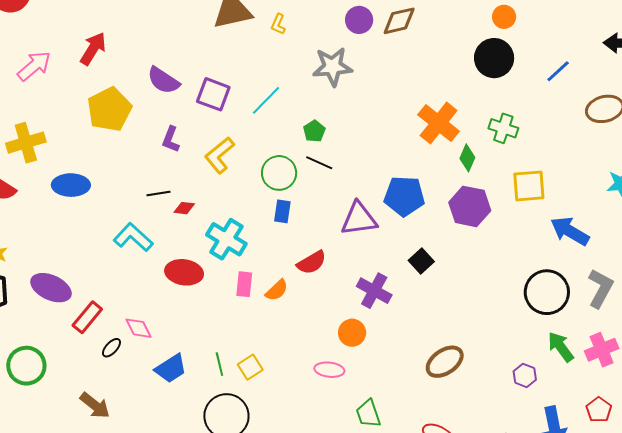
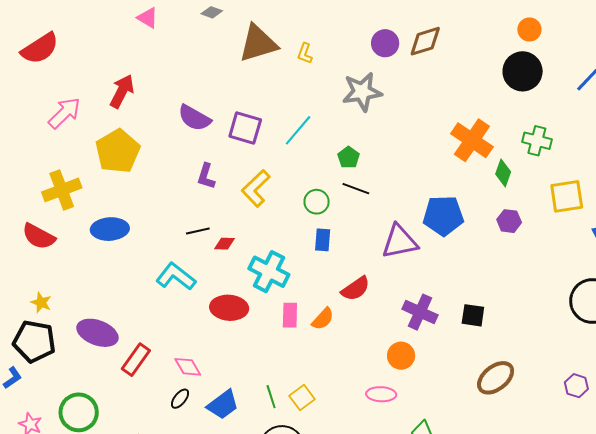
yellow pentagon: (109, 109) -> (118, 151), moved
green circle: (279, 173) -> (317, 202), size x0.7
purple hexagon: (470, 206) -> (509, 221), size x0.6
black square: (421, 261) -> (473, 315), moved, turned -35
black ellipse: (112, 348) -> (180, 399), moved

